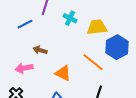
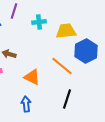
cyan cross: (70, 18) -> (39, 22), turned -32

